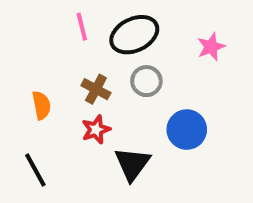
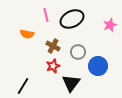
gray circle: (146, 81) -> (78, 52), moved
orange semicircle: (41, 105) -> (27, 34), moved, turned 112
black line: (35, 170) -> (23, 86), turned 60

